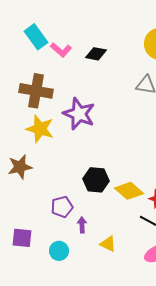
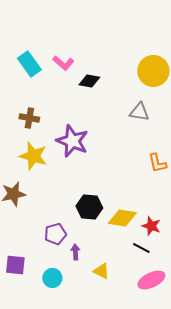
pink L-shape: (61, 50) -> (63, 63), moved
brown cross: (36, 91) -> (29, 118), size x0.6
yellow diamond: (129, 191) -> (122, 218), turned -32

